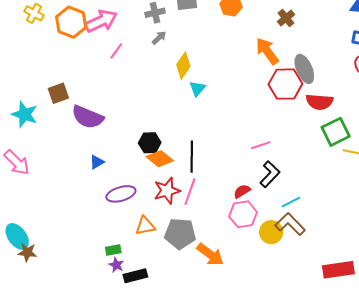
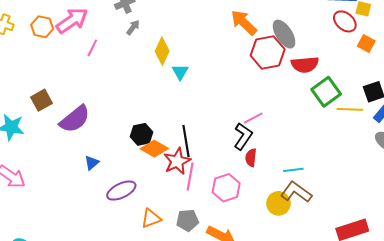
orange hexagon: (71, 22) -> (42, 27), size x0.7
purple semicircle: (88, 117) -> (75, 119), turned -52
black L-shape: (270, 174) -> (243, 136), moved
red star: (167, 191) -> (177, 161), moved
red semicircle: (242, 191) -> (251, 158), moved, turned -42
cyan line: (291, 202) -> (293, 170), turned 30
pink hexagon: (243, 214) -> (226, 188), moved
gray pentagon: (180, 234) -> (187, 220), size x0.7

